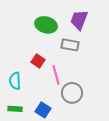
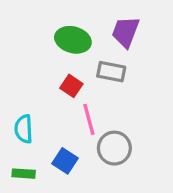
red square: (38, 61) -> (71, 86), moved
blue square: (43, 110) -> (65, 161), moved

